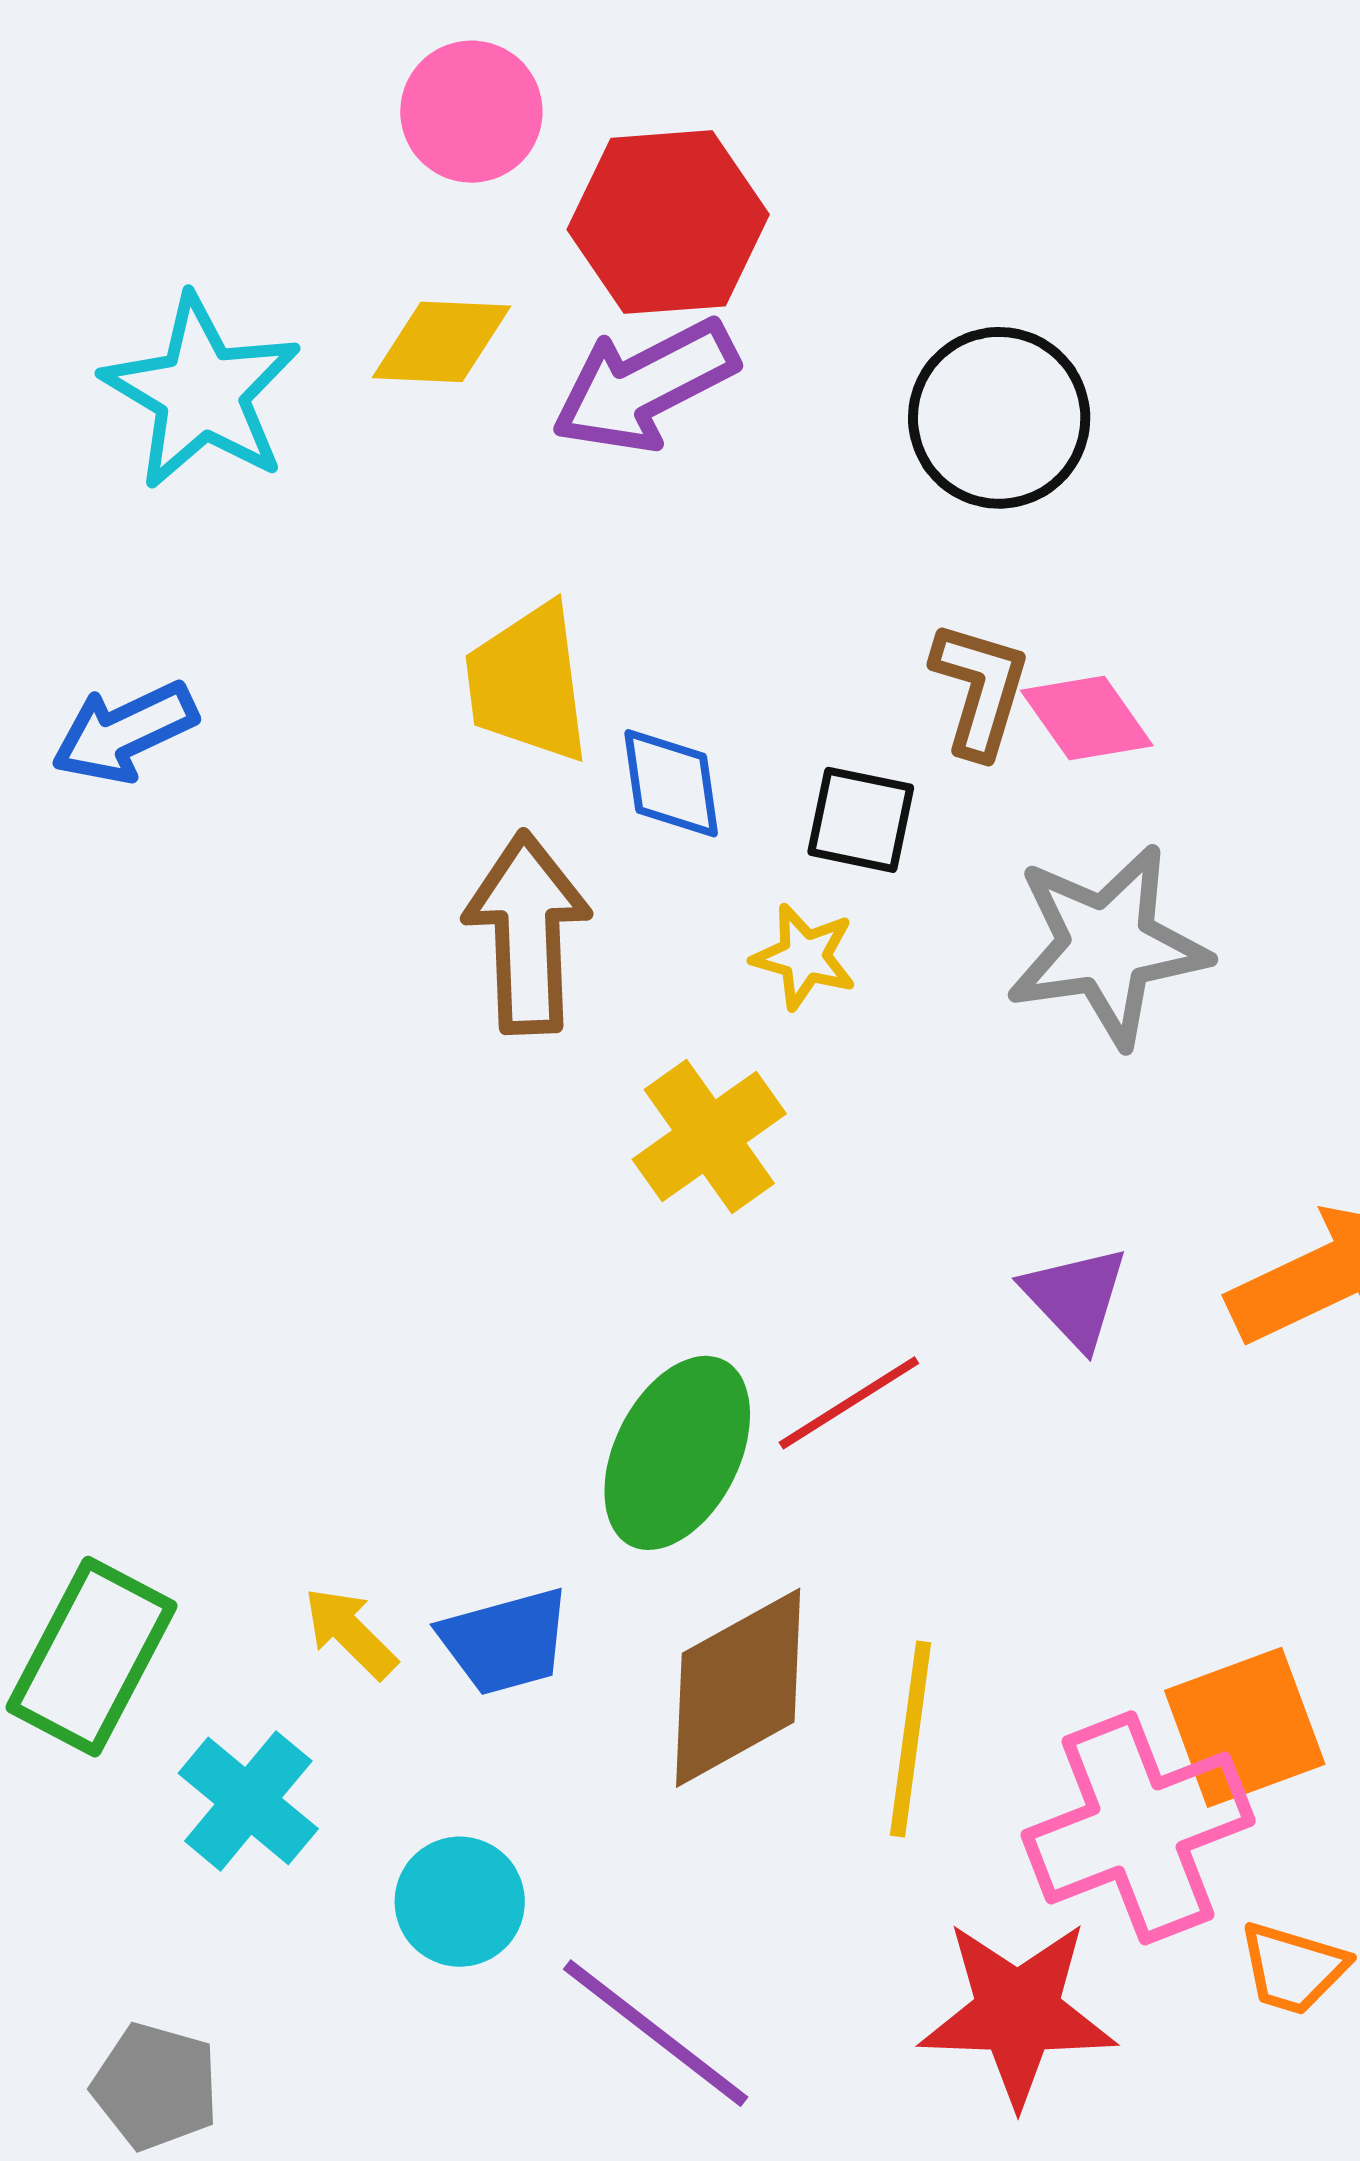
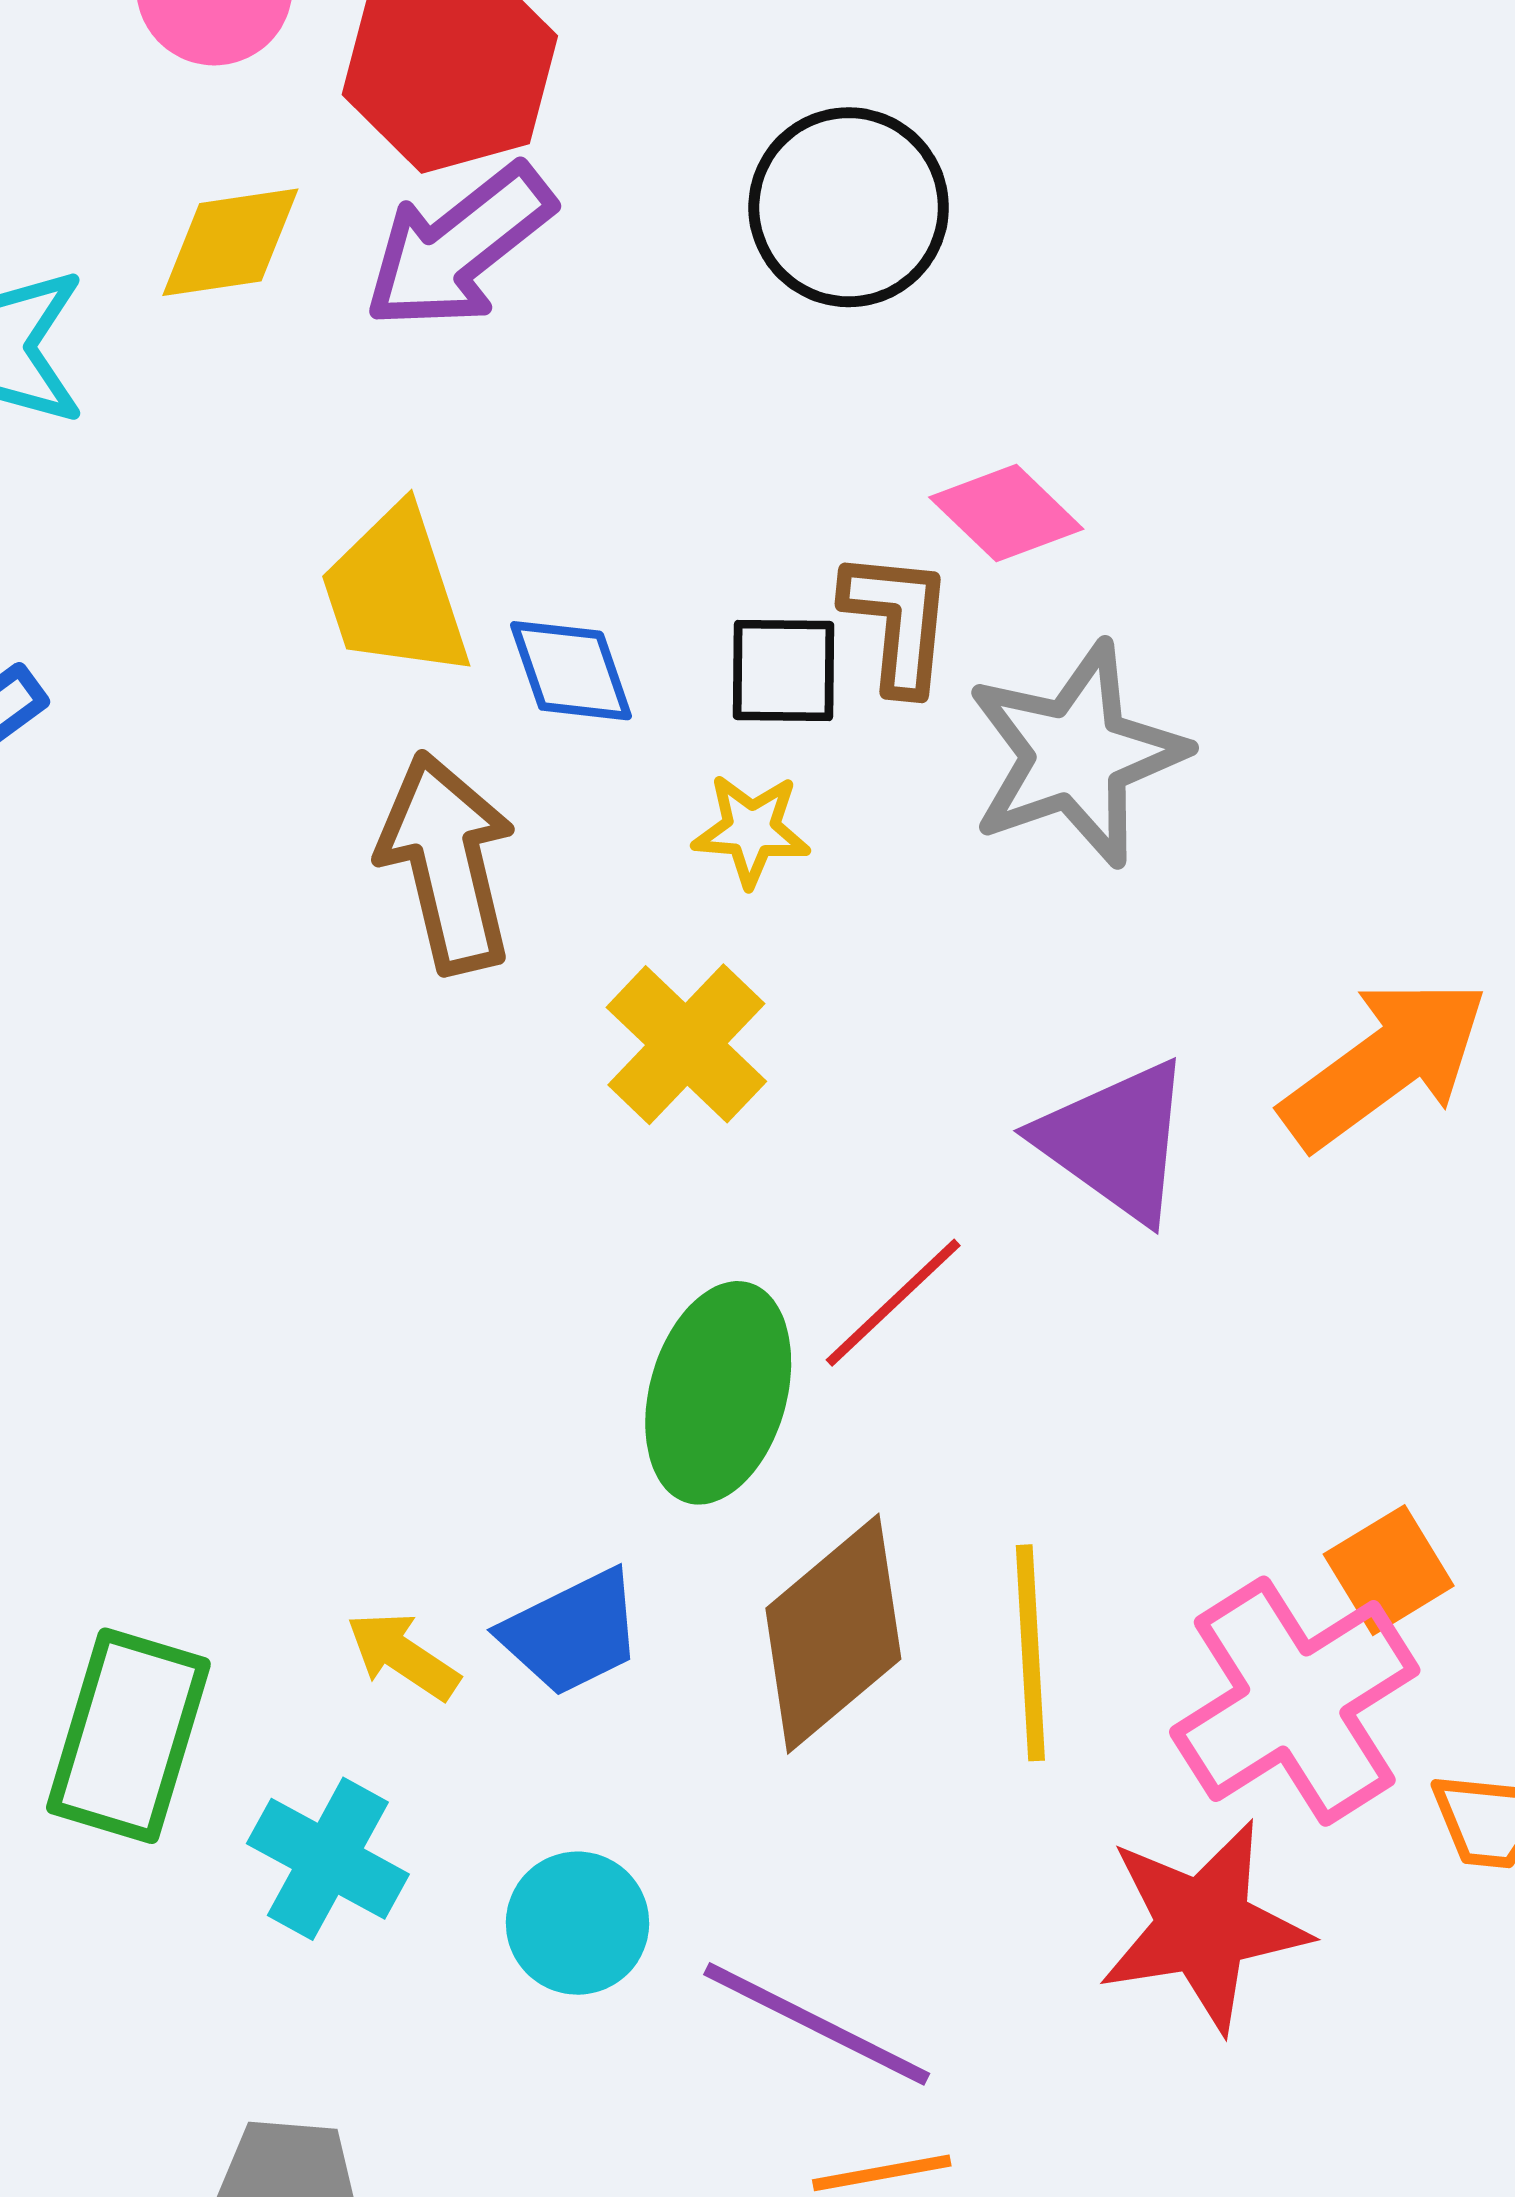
brown L-shape: (980, 689) -> (898, 621), moved
purple triangle: (1075, 1297) -> (1115, 1141), size x1.4
orange square: (1245, 1727) -> (1389, 1570), size x0.7

